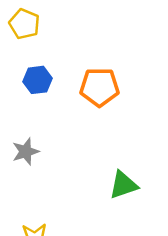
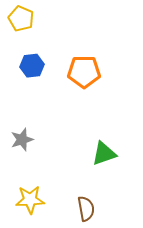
gray star: (26, 152) -> (22, 140), moved

